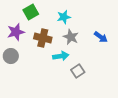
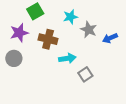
gray star: (71, 37) -> (89, 30), moved
blue arrow: (101, 37) -> (110, 38), turned 120

